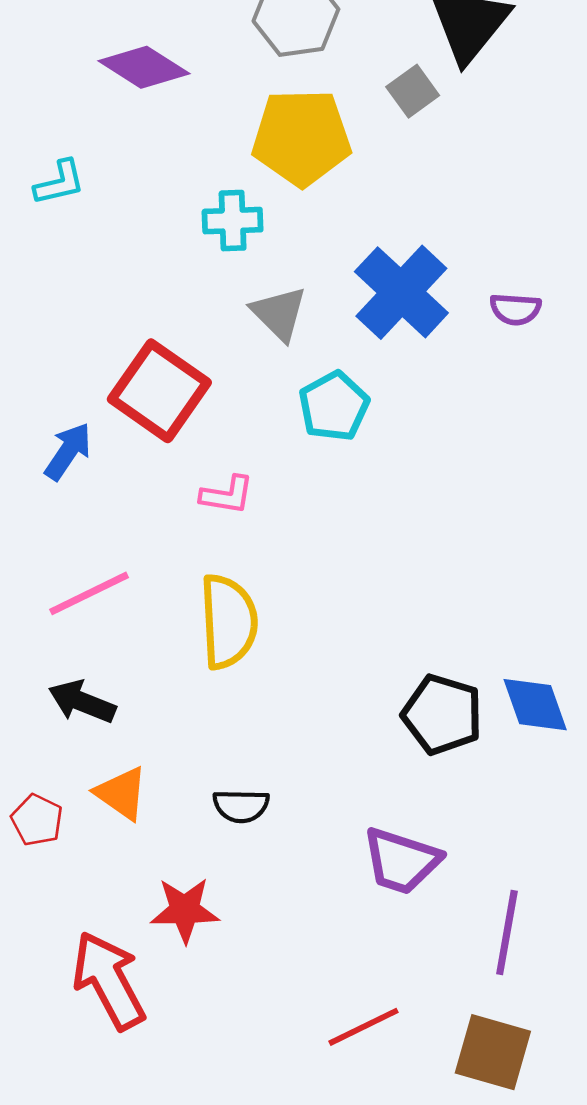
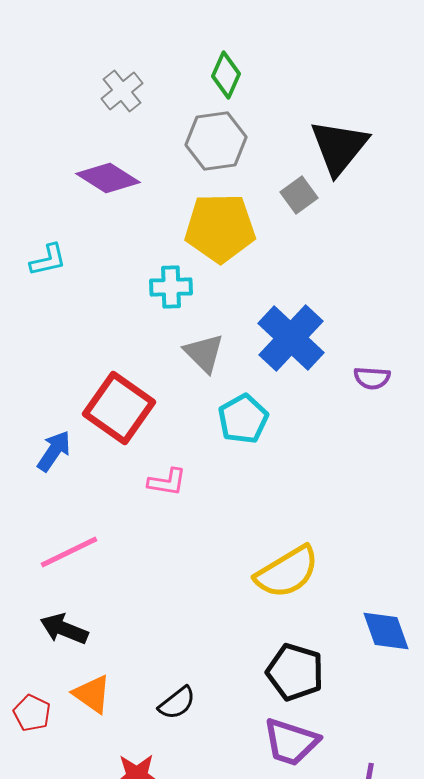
purple semicircle: (515, 309) -> (372, 378), moved
yellow semicircle: (228, 622) -> (287, 572), moved, turned 62
black pentagon: (442, 714) -> (295, 672), moved
black semicircle: (241, 806) -> (177, 703), turned -39

